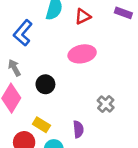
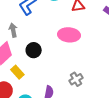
yellow rectangle: (41, 125) -> (17, 72), moved

